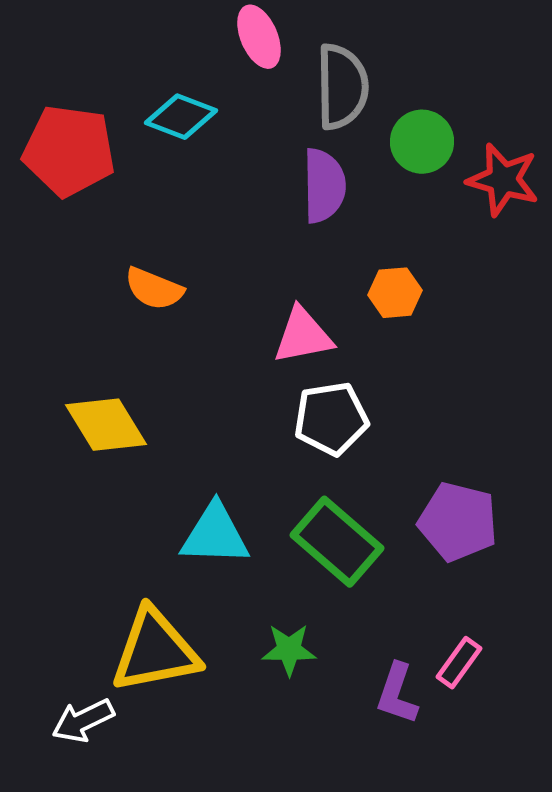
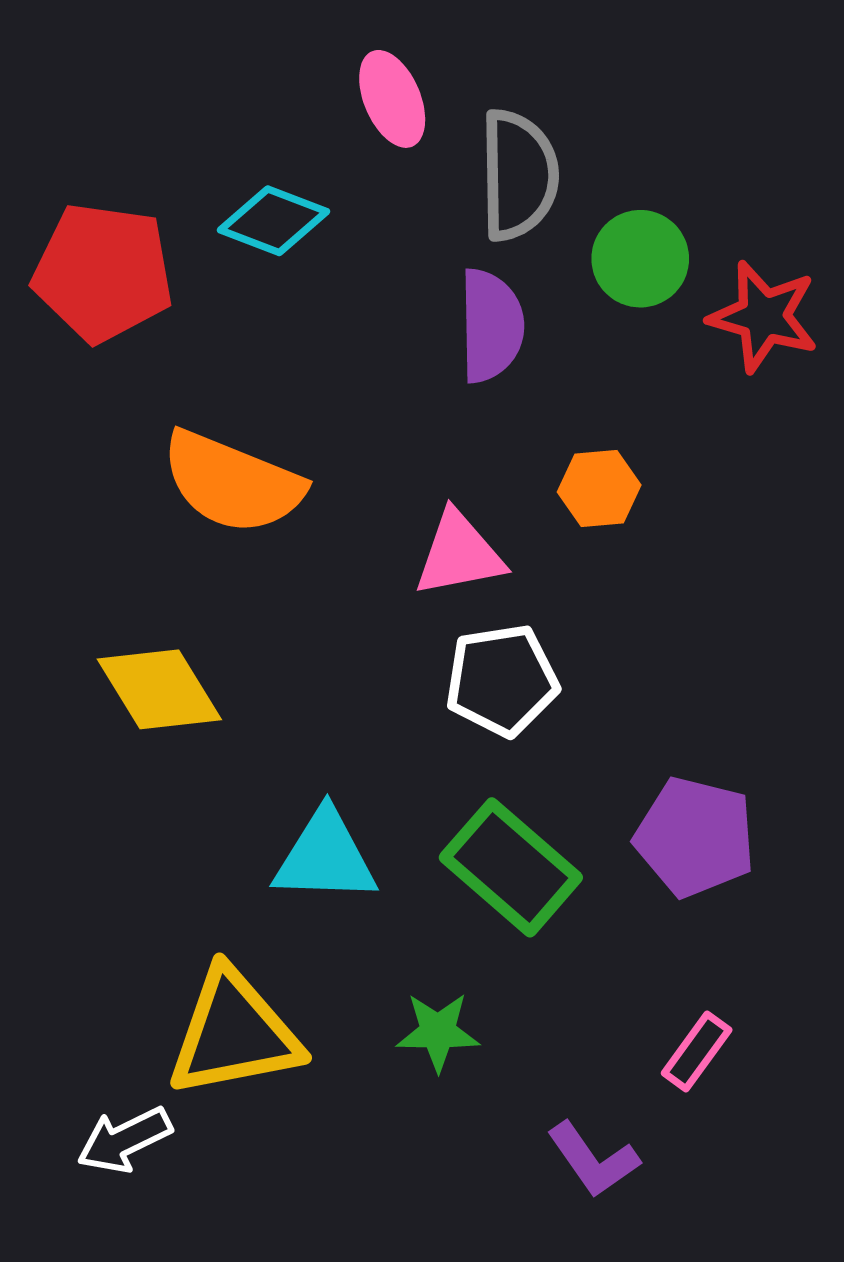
orange semicircle: (154, 289) -> (232, 482), size x1.6
purple L-shape: (397, 694) -> (593, 1160), moved, turned -54

